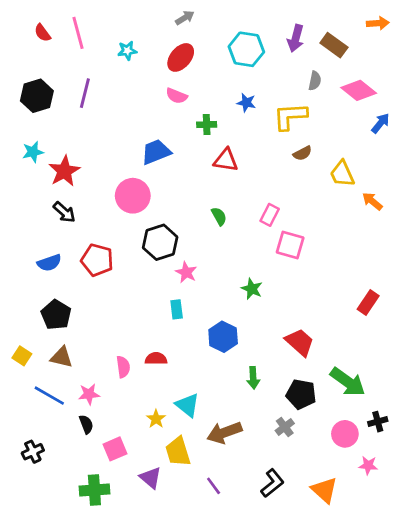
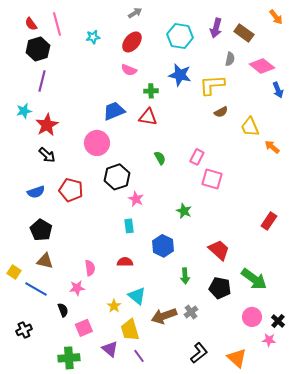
orange arrow: (378, 23) -> (276, 17), turned 56
purple line: (85, 93) -> (42, 81), moved
black hexagon: (37, 96) -> (38, 49), moved
blue star: (246, 103) -> (180, 75), size x1.6
blue arrow: (380, 123) -> (278, 90), turned 119
red triangle: (226, 160) -> (148, 117), moved
yellow square: (22, 356) -> (14, 272), moved
red semicircle: (156, 359) -> (125, 262), moved
pink star: (89, 394) -> (77, 288), moved
black cross: (378, 422) -> (278, 321), moved, turned -32
gray cross: (285, 427) -> (191, 312), moved
purple line: (214, 486) -> (139, 356), moved

